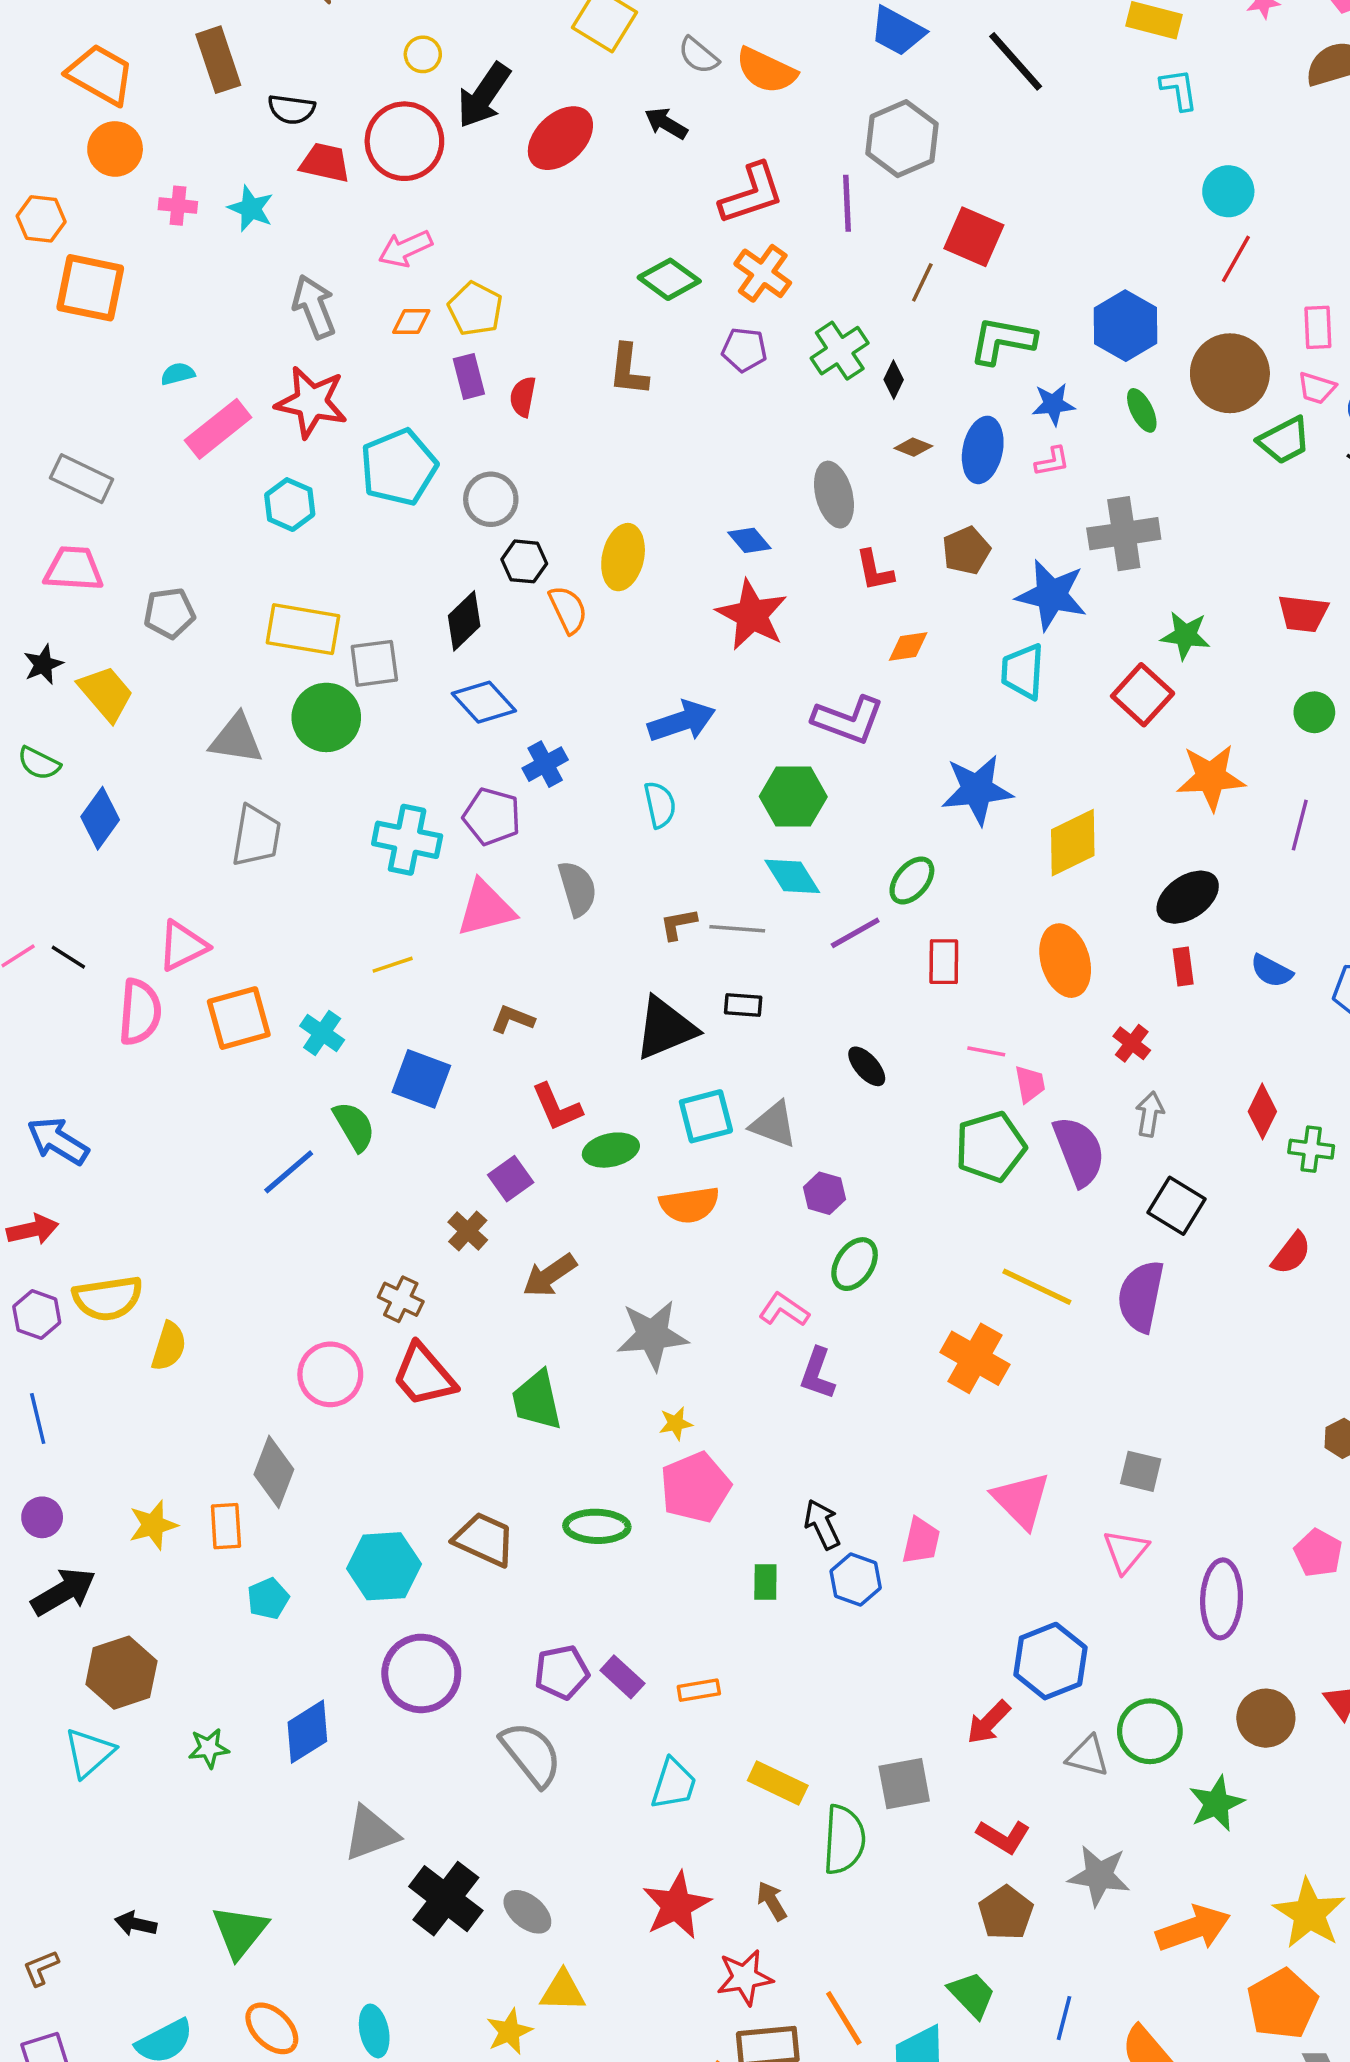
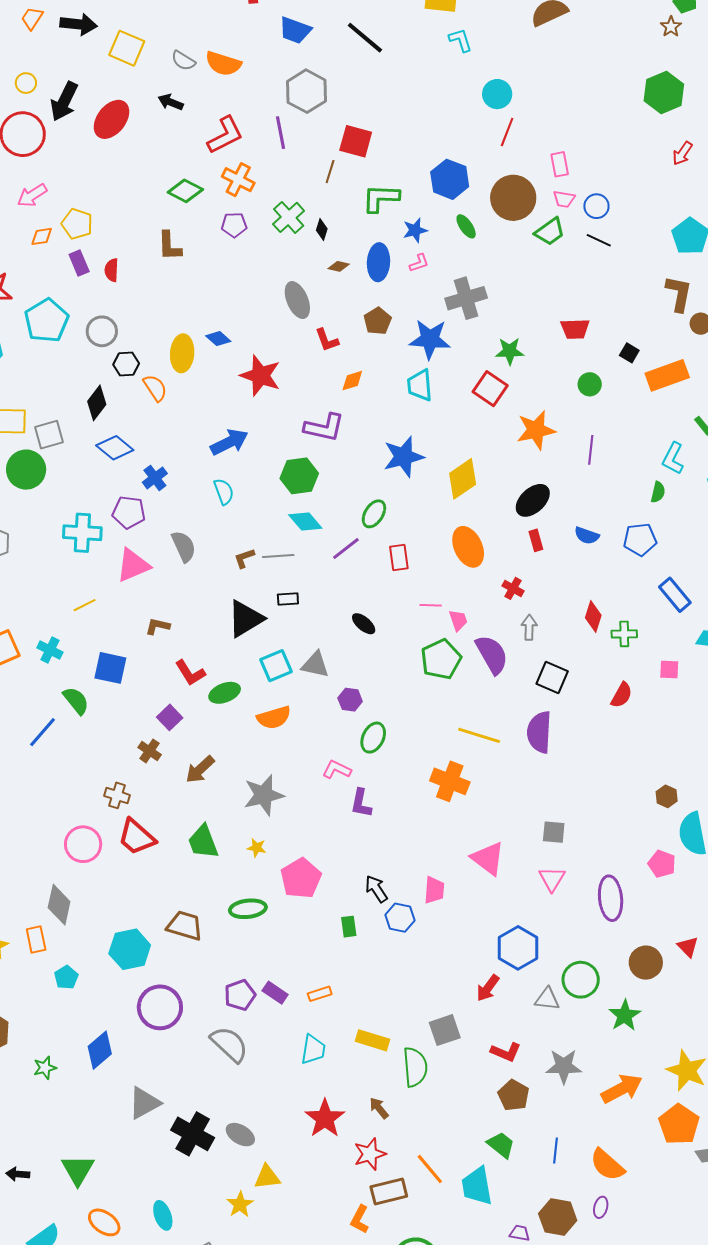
blue diamond: (749, 540) -> (218, 339), moved
yellow star: (676, 1423) -> (257, 848), moved, turned 30

